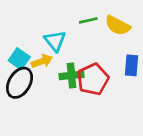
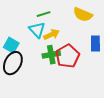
green line: (88, 20) -> (44, 14), moved
yellow arrow: (42, 61) -> (51, 34), moved

